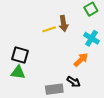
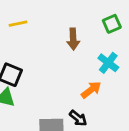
yellow line: (49, 29) -> (18, 24), moved

